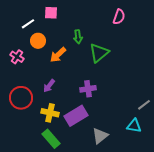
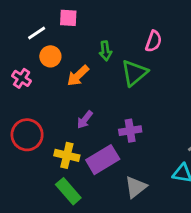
pink semicircle: (119, 17) -> (154, 41), moved
purple arrow: (49, 86) -> (85, 120), moved
purple cross: (88, 89) -> (130, 131), moved

